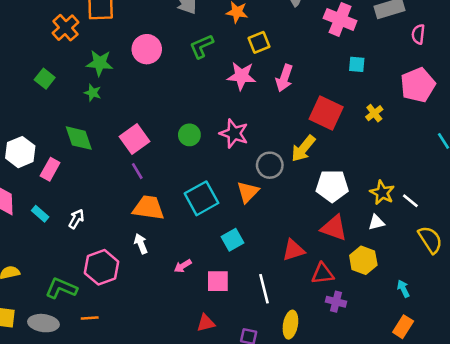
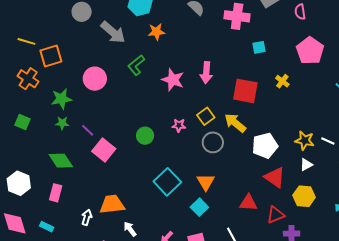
yellow square: (259, 42) -> (206, 116), moved
pink star: (241, 76) -> (173, 80), turned 30
pink star: (234, 133) -> (179, 125), size x0.6
yellow arrow: (303, 149) -> (235, 123), turned 105
pink rectangle: (50, 169) -> (56, 193), moved
purple line: (137, 171) -> (88, 130), moved
orange triangle: (248, 192) -> (206, 182), moved
orange trapezoid: (149, 208) -> (112, 204), moved
white arrow: (76, 219) -> (87, 217), moved
red triangle: (334, 228) -> (275, 177), turned 30
red triangle: (293, 250) -> (248, 203), turned 36

